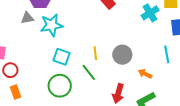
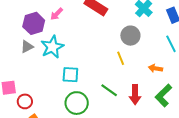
yellow line: (95, 53) -> (121, 58), moved
gray circle: (122, 55) -> (130, 36), moved
green line: (89, 72) -> (109, 90), moved

